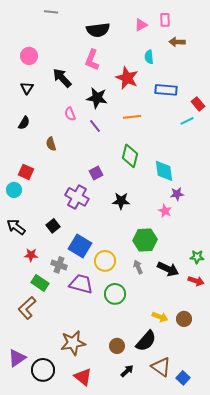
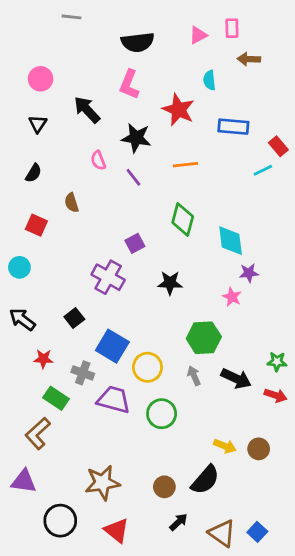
red square: (26, 172) -> (36, 225), moved
purple triangle: (17, 358) -> (24, 481), moved, turned 42
brown triangle: (161, 367) -> (222, 533), moved

